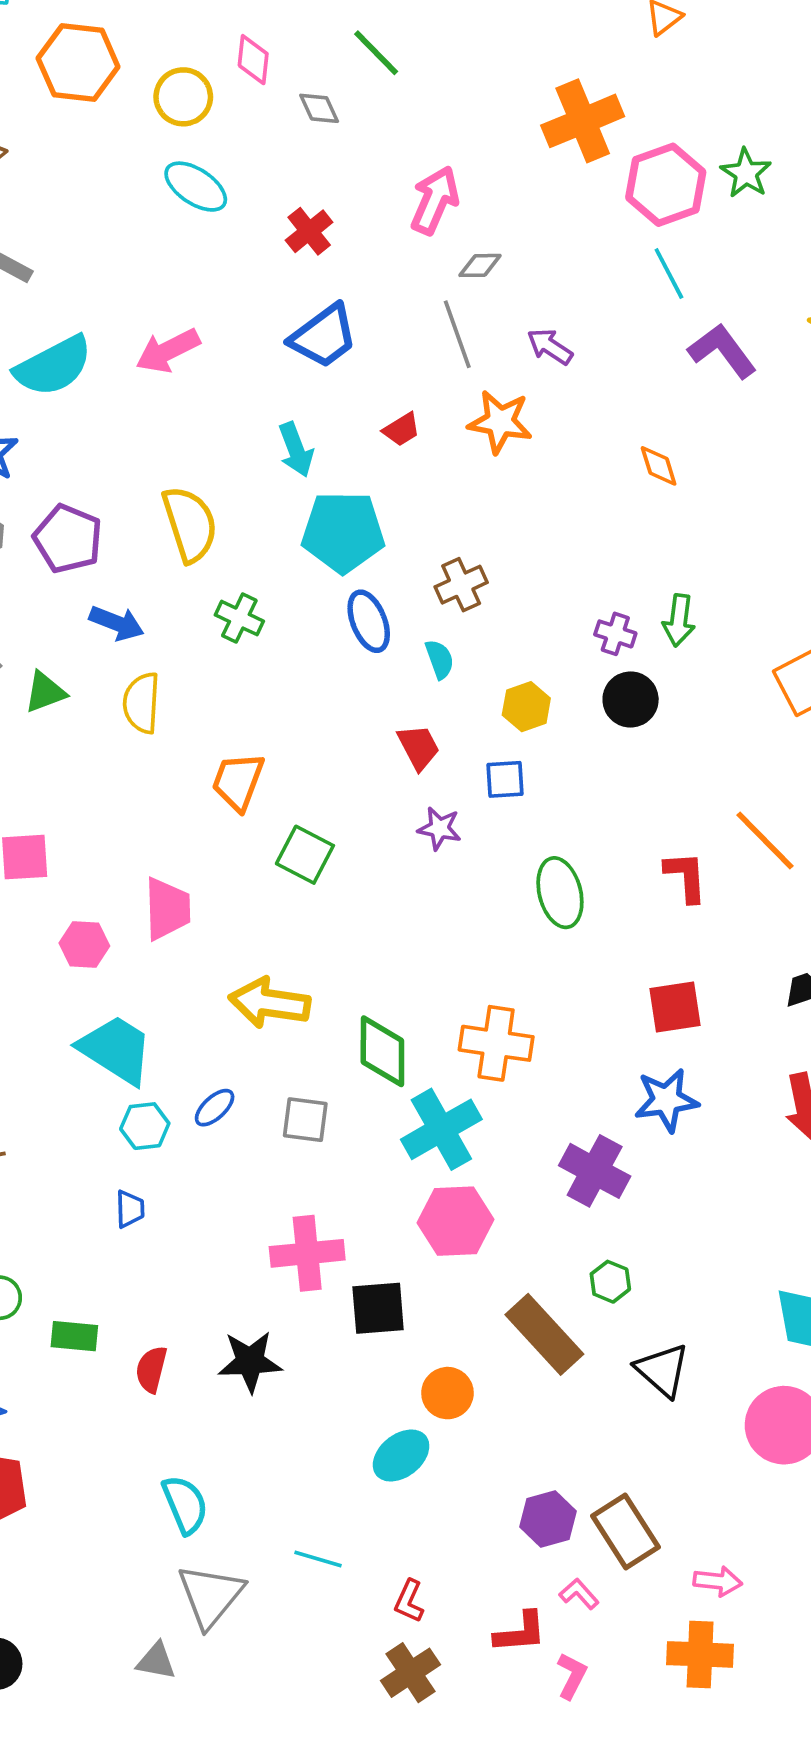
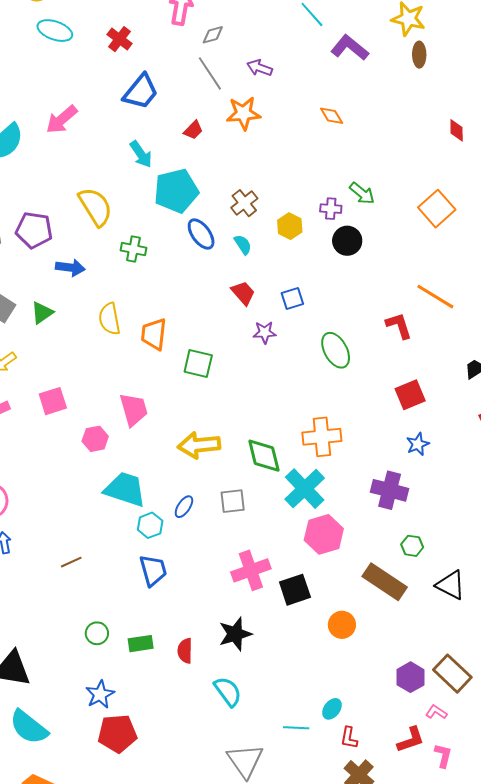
green arrow: (679, 620) -> (362, 193), turned -44
yellow semicircle: (142, 703) -> (109, 319), moved
yellow hexagon: (526, 707) -> (290, 226), moved
blue star: (666, 1100) -> (418, 444), size x0.7
blue trapezoid: (130, 1209) -> (153, 570), size x1.6
cyan ellipse: (401, 1456) -> (332, 709), moved, size x0.7
cyan semicircle: (185, 1505) -> (228, 691), moved

